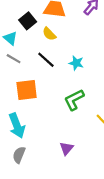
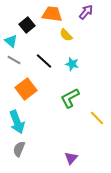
yellow semicircle: (49, 34) -> (66, 35), moved
orange square: (27, 90) -> (26, 89), turned -30
purple triangle: (66, 148) -> (71, 158), moved

